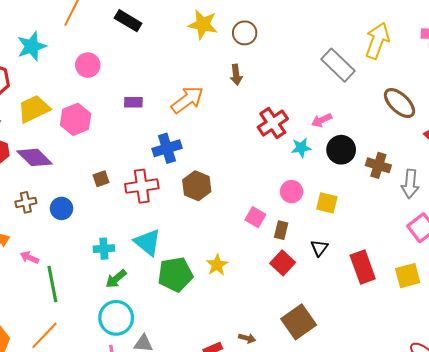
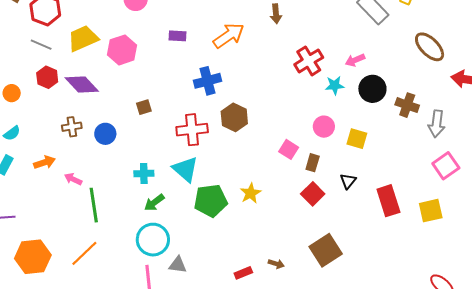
red cross: (142, 186) -> (192, 130), moved

